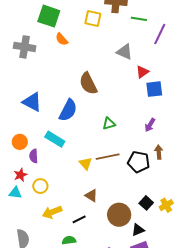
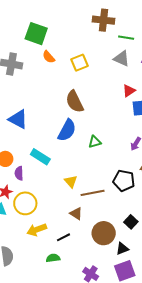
yellow square: (93, 18) -> (79, 63), moved, turned -36
gray triangle: (125, 52) -> (122, 59), moved
blue semicircle: (68, 110) -> (67, 130), moved
brown line: (108, 157) -> (93, 193), moved
yellow circle: (40, 186) -> (25, 203), size x1.5

